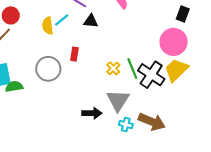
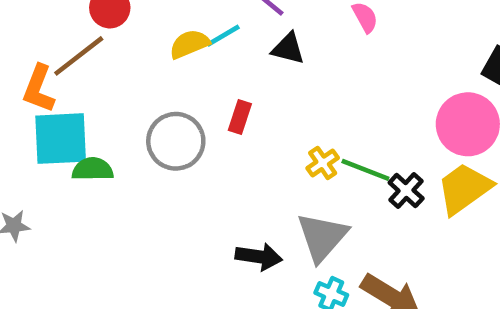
yellow semicircle: (48, 26) -> (189, 44), turned 66
green line: (132, 69) -> (365, 170), turned -55
black cross: (151, 75) -> (406, 191), size x0.6

